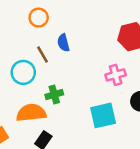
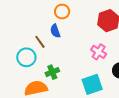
orange circle: (39, 18) -> (62, 12), moved
pink cross: (116, 75) -> (99, 52), turned -35

